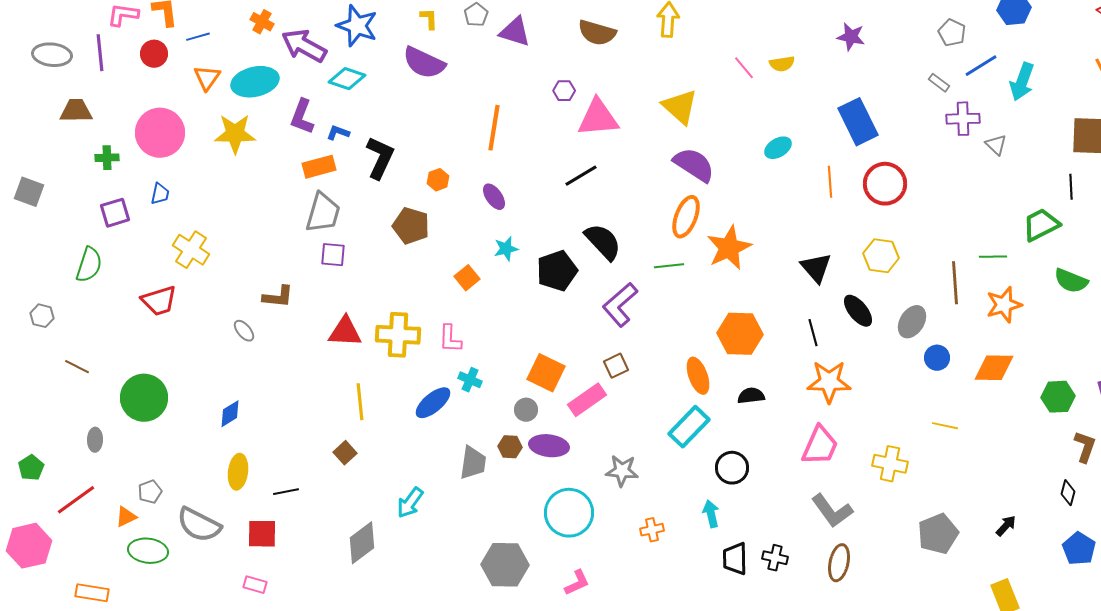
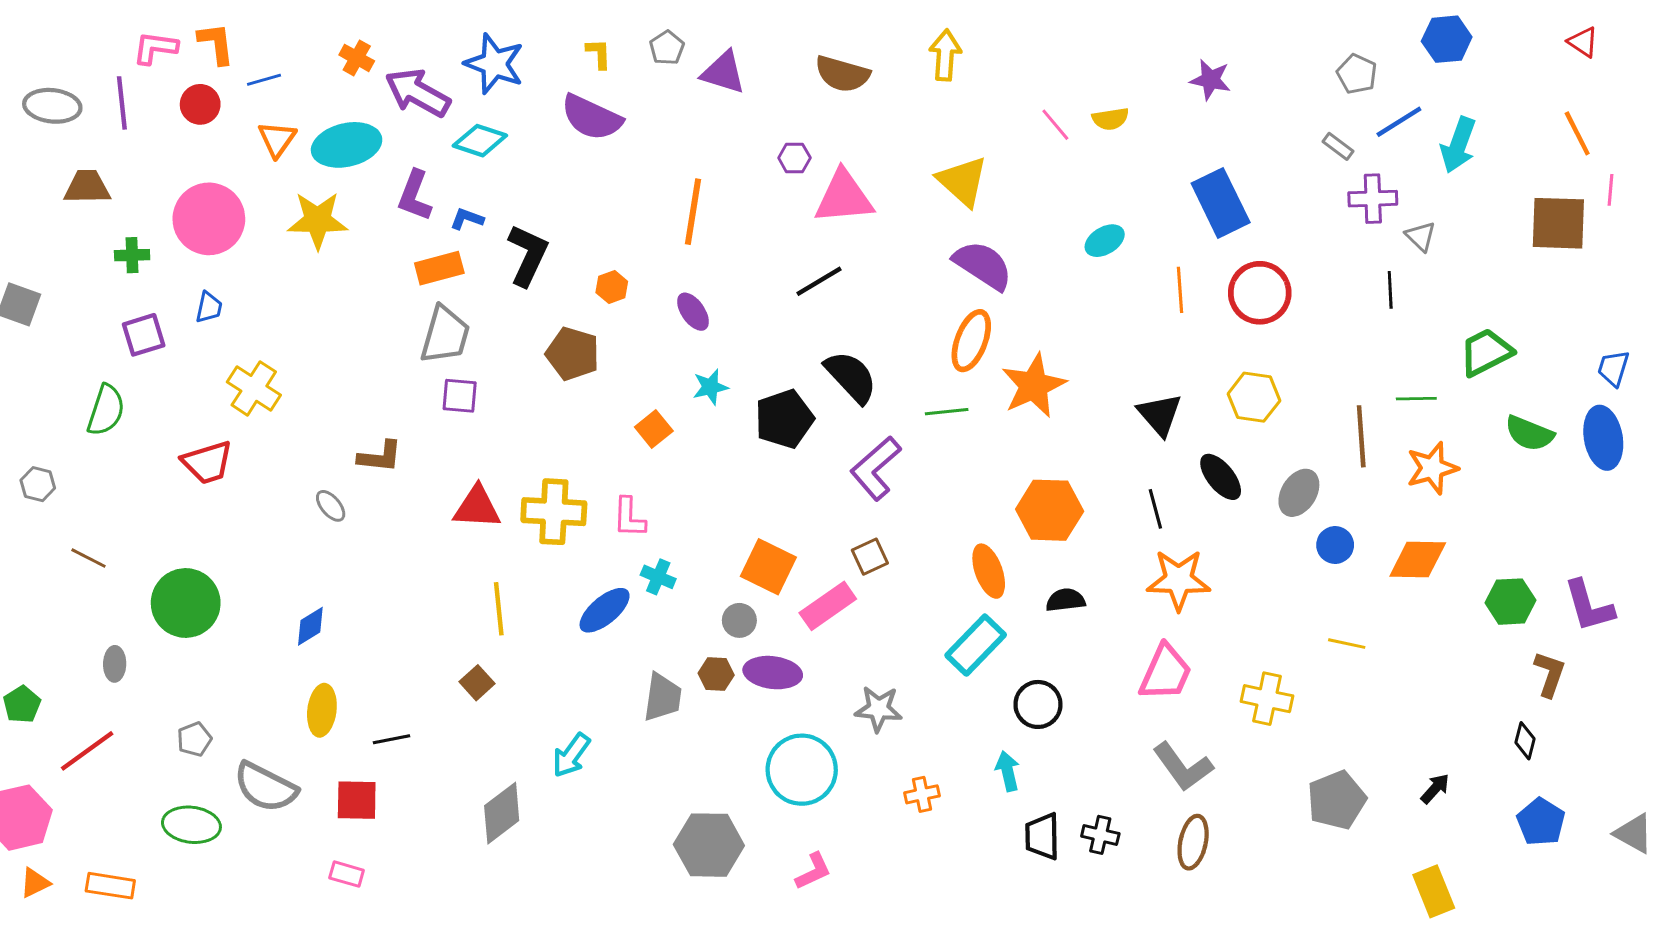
black line: (1071, 187) -> (1390, 290), moved
orange triangle: (126, 517) -> (35, 883), moved

